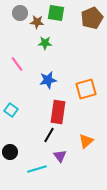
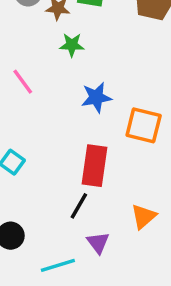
blue star: (48, 80) -> (96, 97), moved
orange square: (86, 89) -> (144, 125), turned 30

